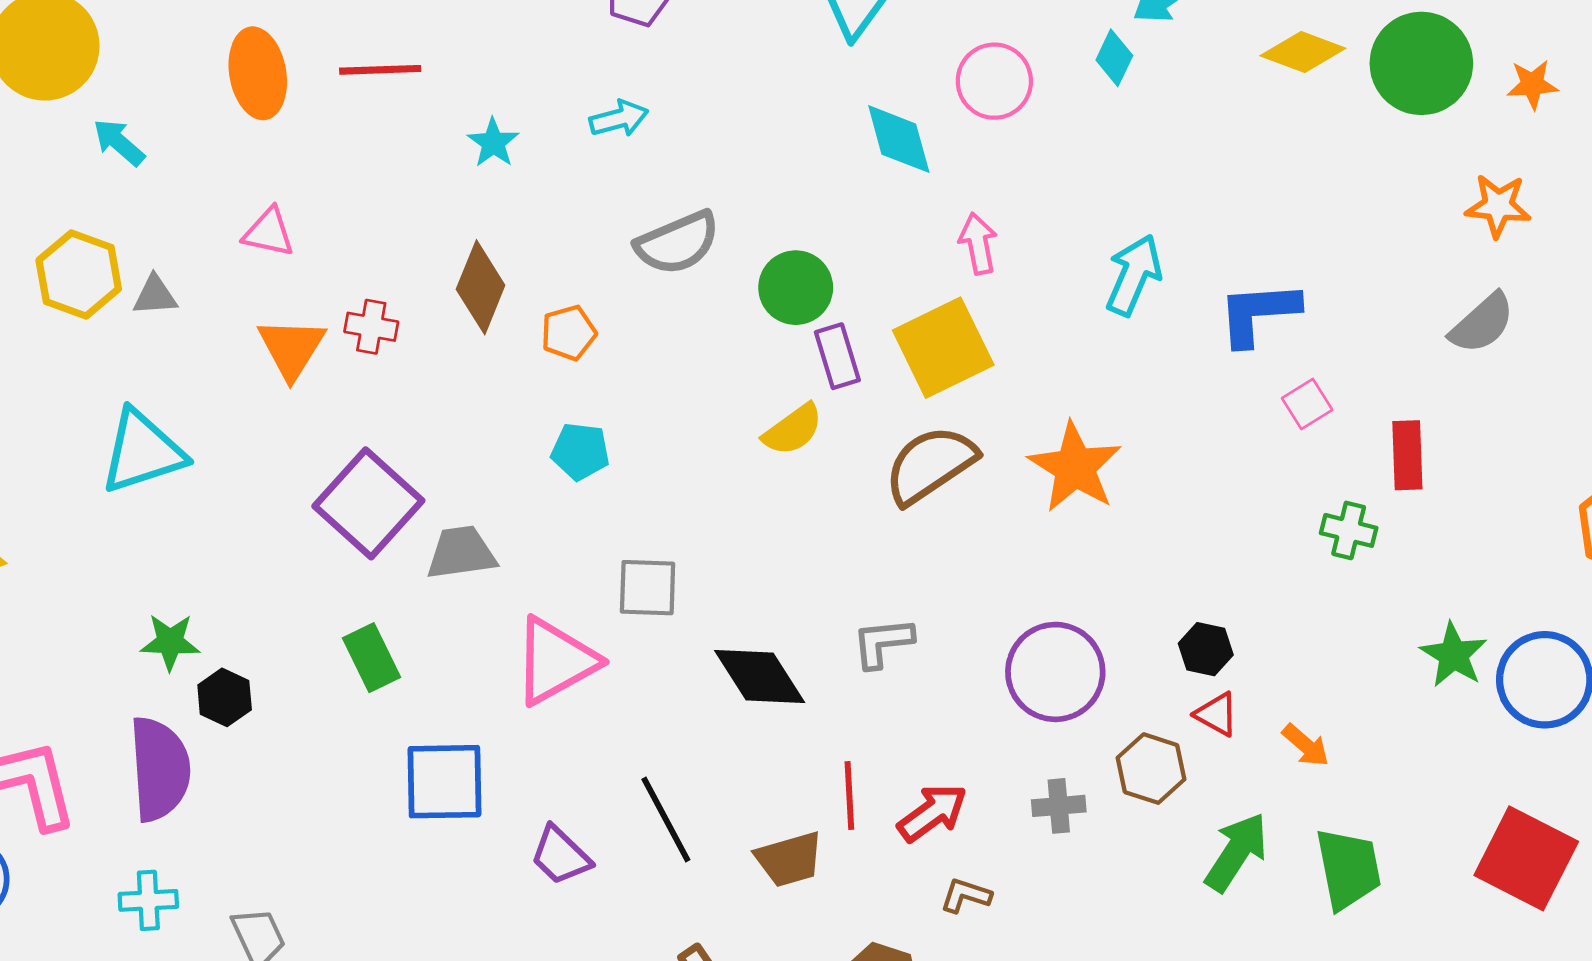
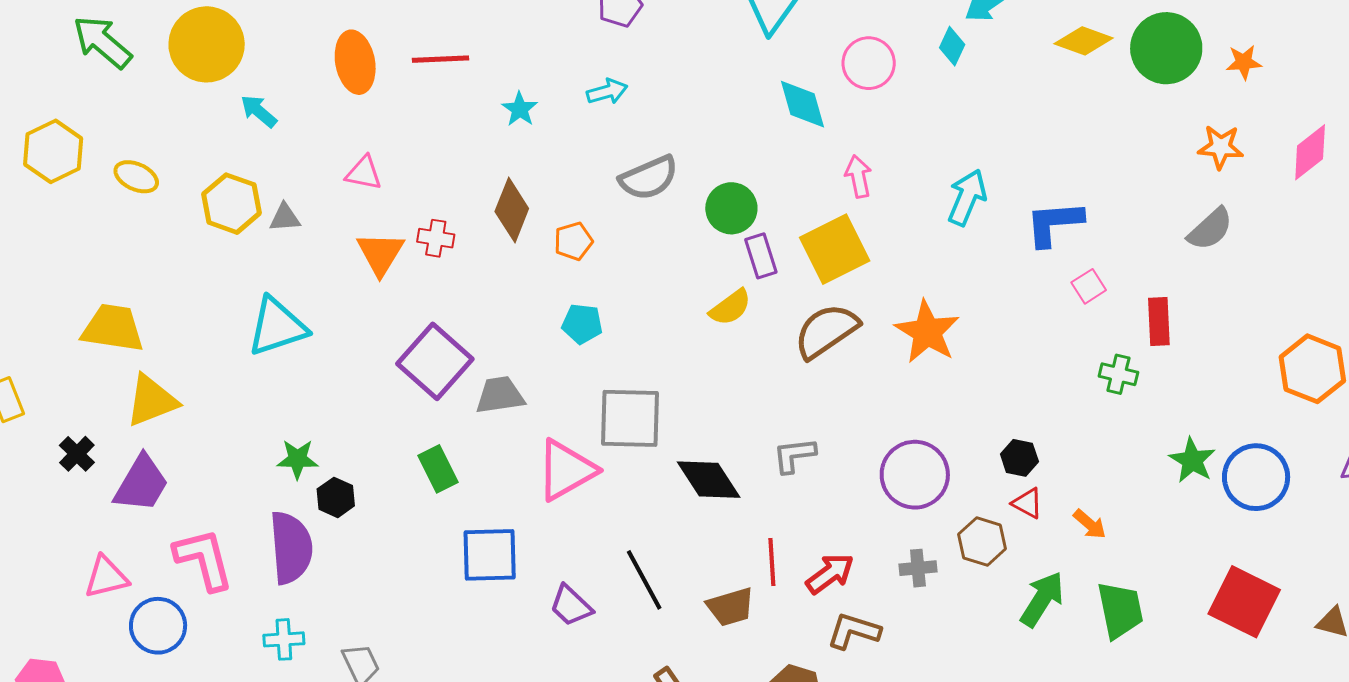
gray square: (648, 588) -> (630, 418), size x1.5
brown L-shape: (966, 895) -> (854, 631), size x1.5

